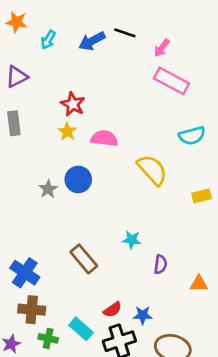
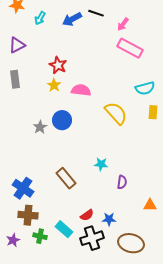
yellow rectangle: (202, 196) -> (153, 112), moved, turned -72
orange triangle: (199, 284) -> (150, 205), moved

